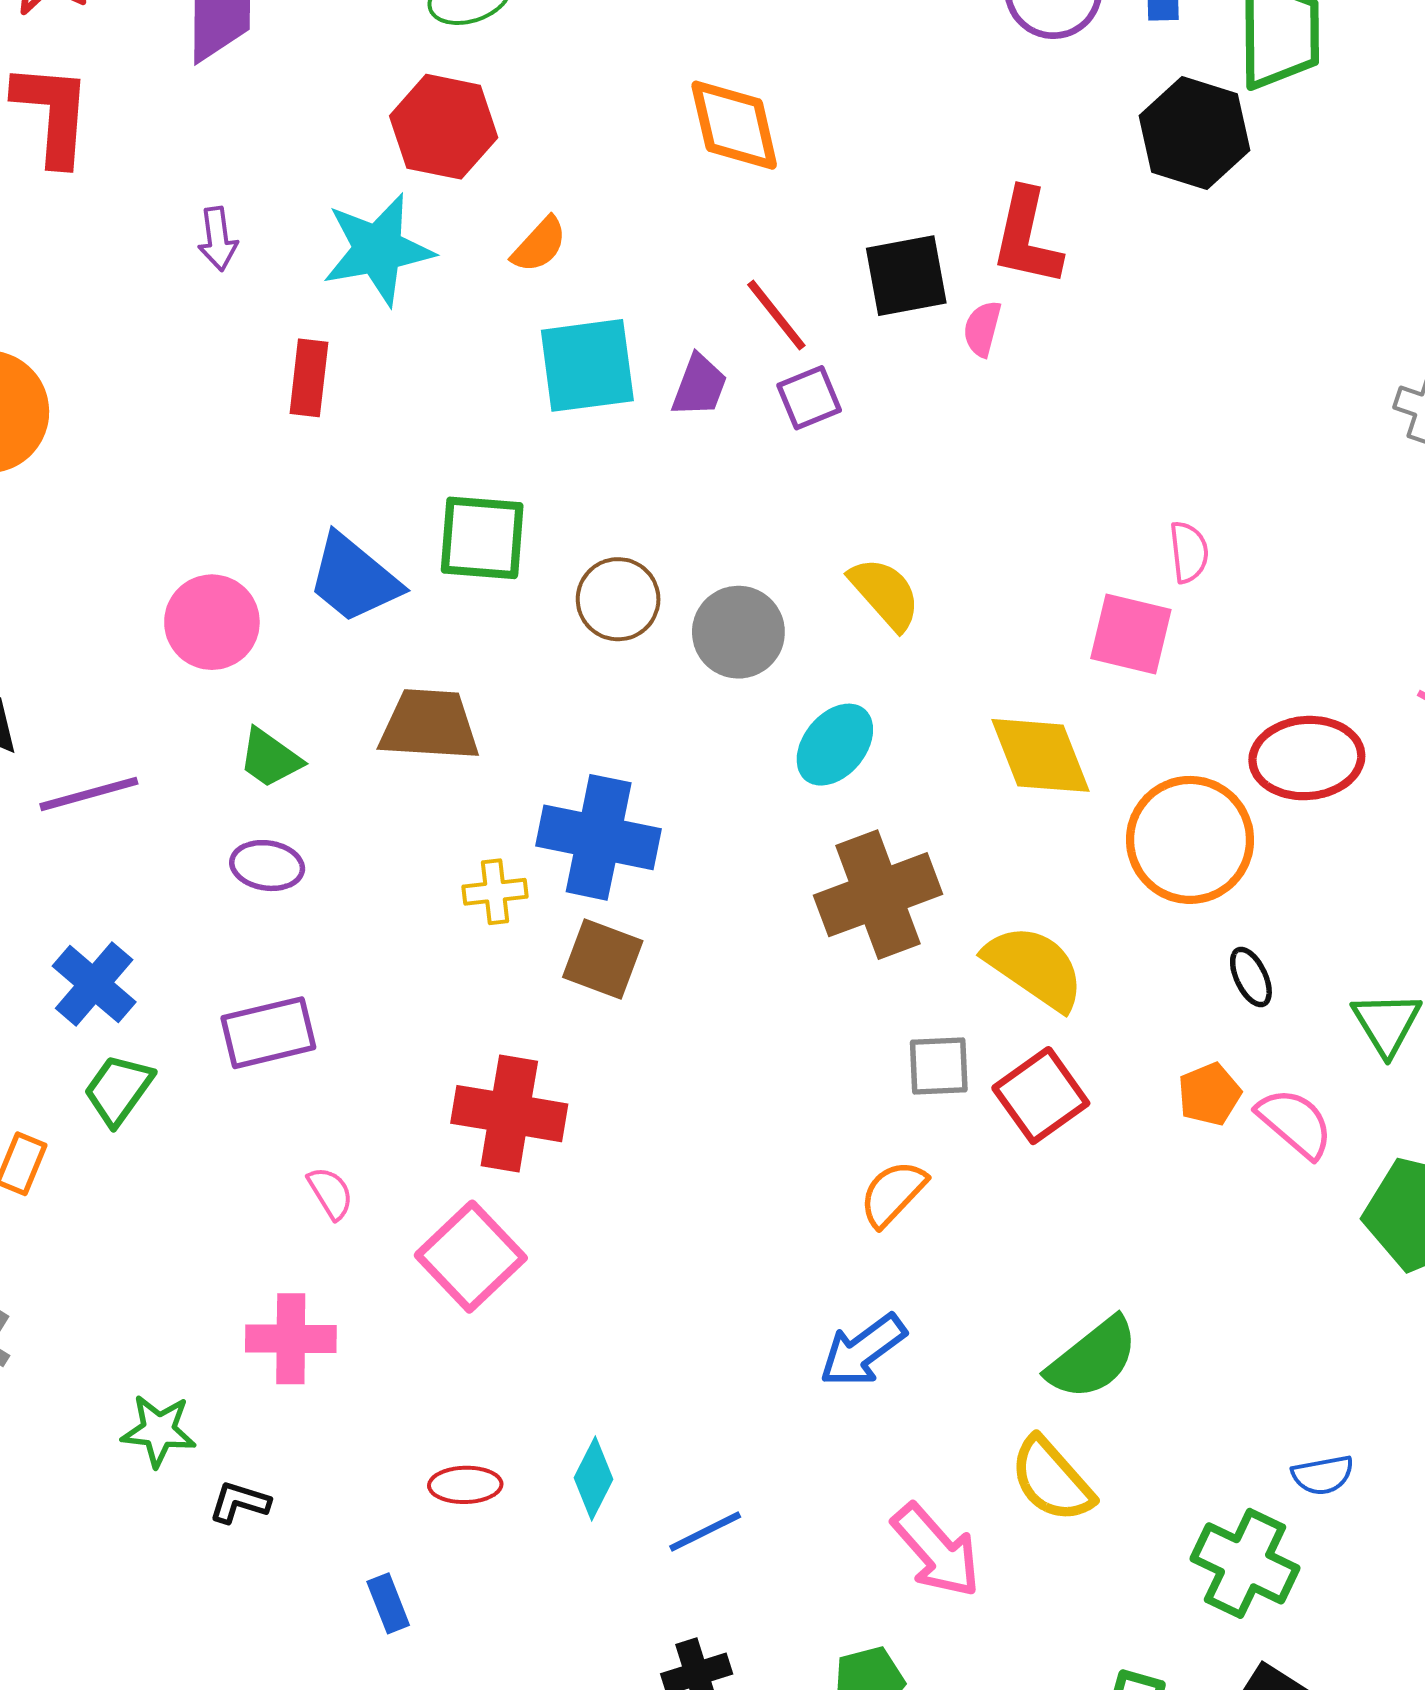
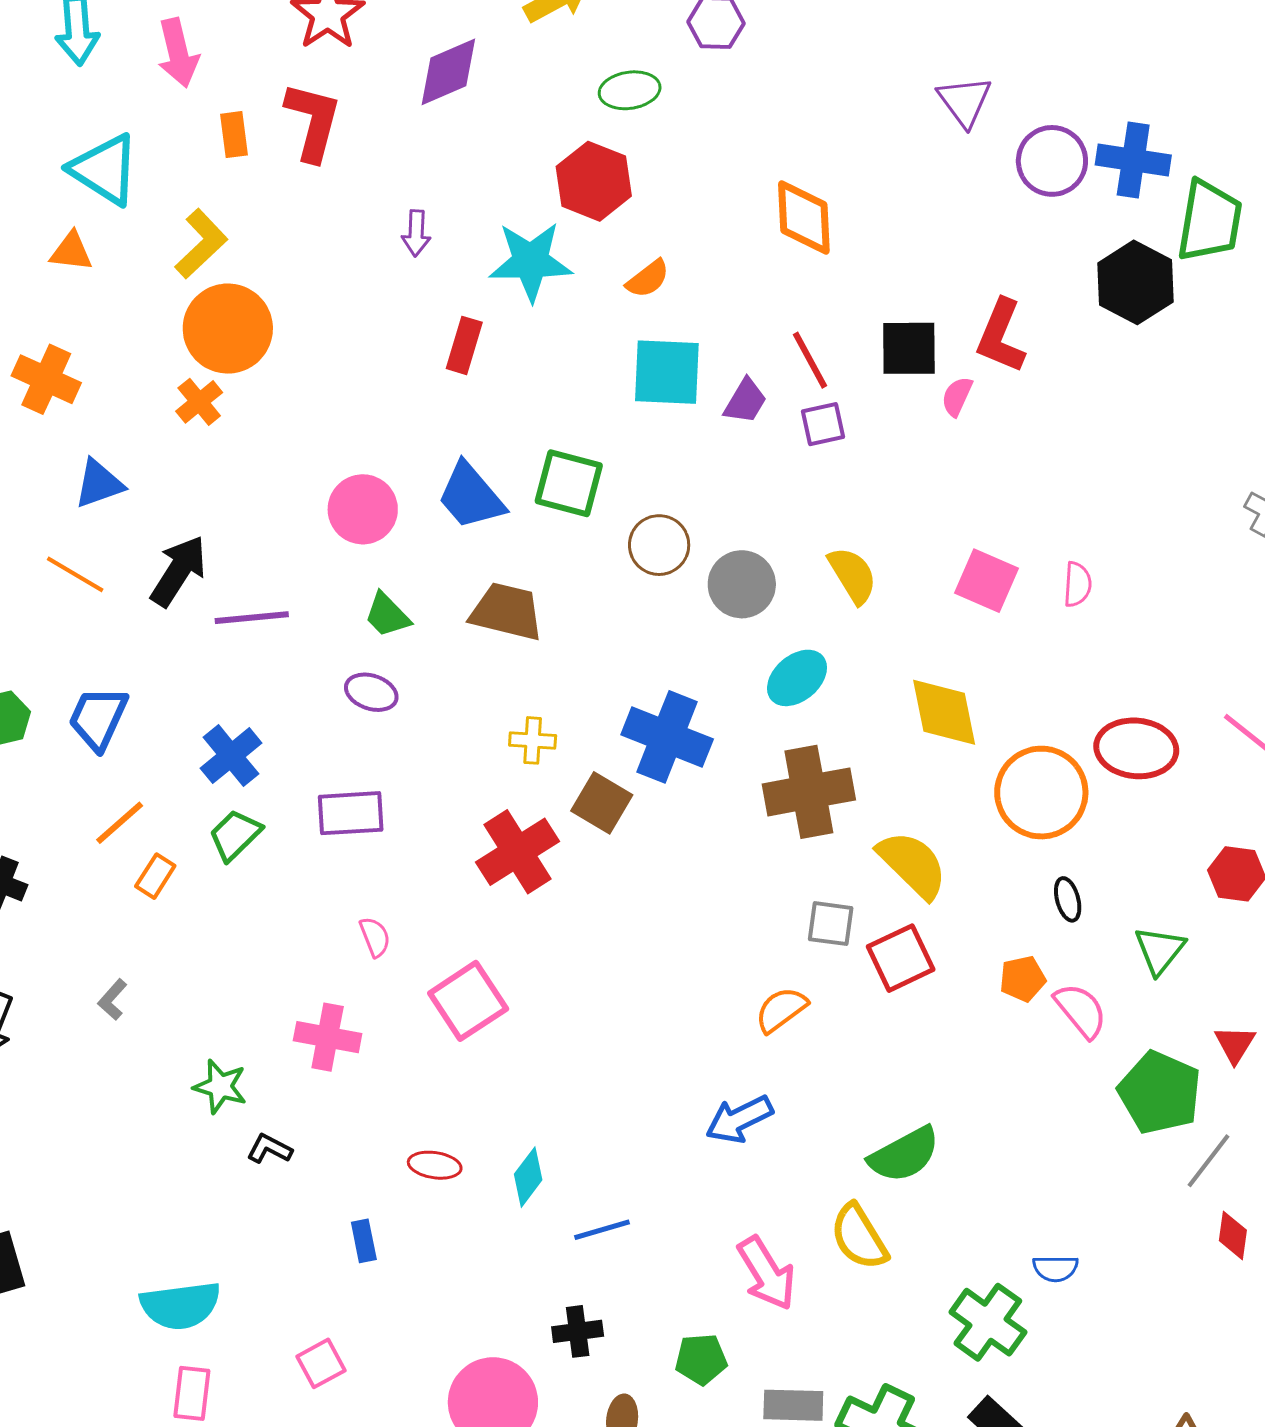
pink square: (1131, 634) -> (986, 581), moved
blue cross: (599, 837) -> (667, 737), moved
red cross: (509, 1114) -> (518, 852), moved, turned 38

